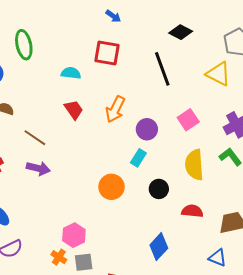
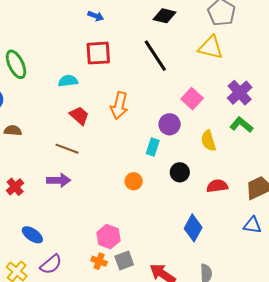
purple circle: (147, 129) -> (170, 124), moved
brown line: (35, 138) -> (67, 149), moved
yellow semicircle: (194, 165) -> (208, 141), size x0.7
orange circle: (112, 187) -> (134, 181), size x0.7

